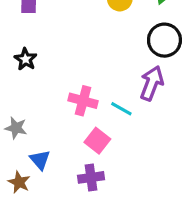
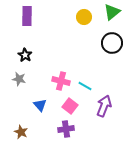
purple arrow: (152, 83) -> (104, 106), moved
gray star: (16, 128) -> (19, 79), moved
blue triangle: (40, 160) -> (40, 105), moved

